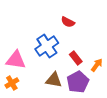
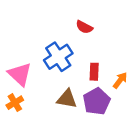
red rectangle: (76, 58) -> (94, 72), turned 40
pink triangle: (16, 60) -> (20, 74), turned 35

